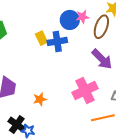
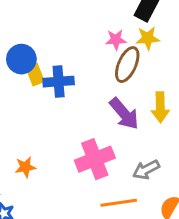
pink star: (82, 17) -> (116, 40), moved
blue circle: (70, 20) -> (21, 59), moved

